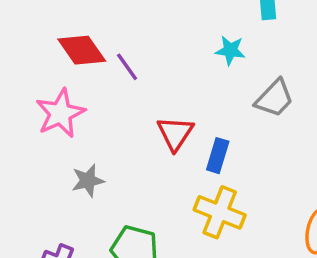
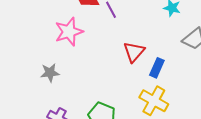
gray star: (88, 181) -> (50, 73), moved

